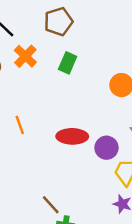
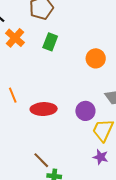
red ellipse: (72, 136) -> (44, 109), moved

